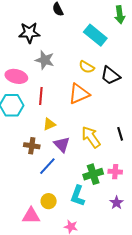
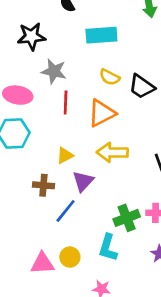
cyan rectangle: (95, 35) -> (101, 35), moved, turned -40
red line: (41, 96) -> (66, 103), moved
yellow arrow: (91, 137) -> (112, 152), moved, turned -50
purple triangle: (62, 144) -> (83, 181), turned 30
pink triangle: (31, 216) -> (42, 263), moved

